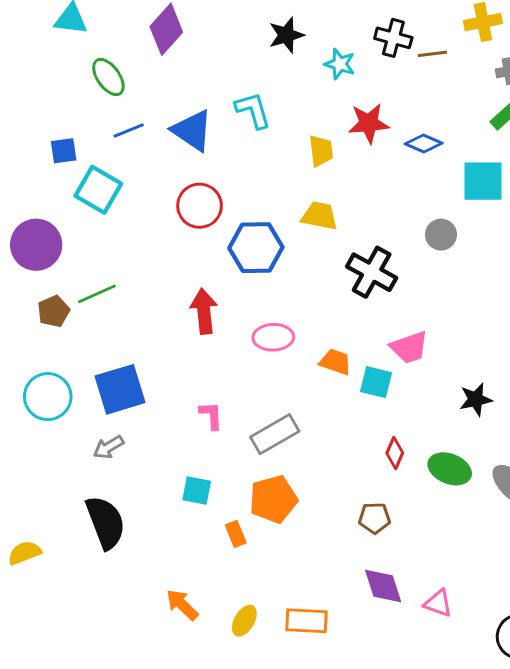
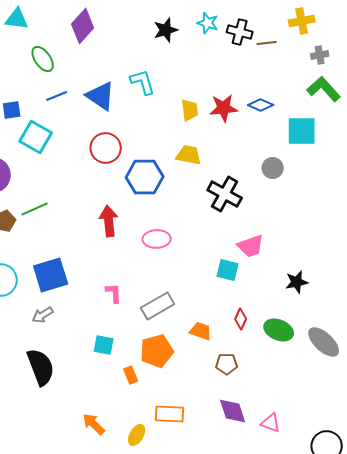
cyan star: (340, 64) -> (208, 23), moved
red star: (369, 123) -> (224, 108), moved
orange trapezoid: (335, 362) -> (201, 331), moved
orange rectangle: (307, 621) -> (170, 414), moved

